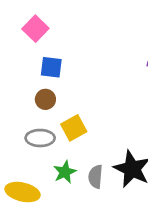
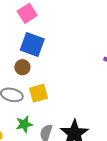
blue square: (51, 67) -> (32, 45), size x1.4

